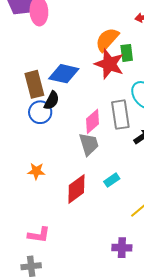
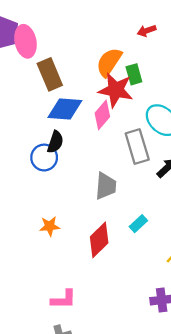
brown rectangle: (34, 84) -> (50, 74), moved
pink diamond: (92, 121) -> (102, 115), moved
gray trapezoid: (89, 144) -> (106, 186), turned 30

